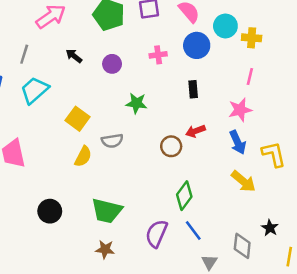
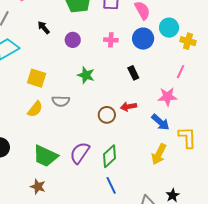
black rectangle: (193, 89) -> (133, 73), turned -32
yellow square: (77, 119) -> (37, 78), turned -30
blue arrow: (238, 142) -> (160, 122), turned -36
yellow arrow: (243, 181) -> (159, 154), turned 65
purple semicircle: (156, 234) -> (80, 153), moved

